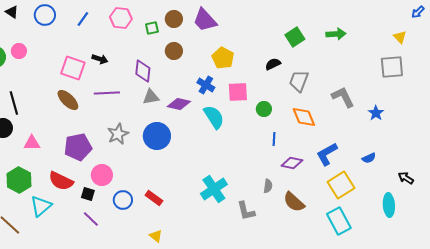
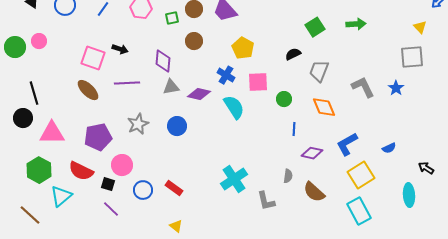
blue star: (376, 113) -> (396, 88), moved
blue circle: (157, 136) -> (177, 126), size x0.7
pink triangle: (32, 143) -> (52, 133), size x1.5

